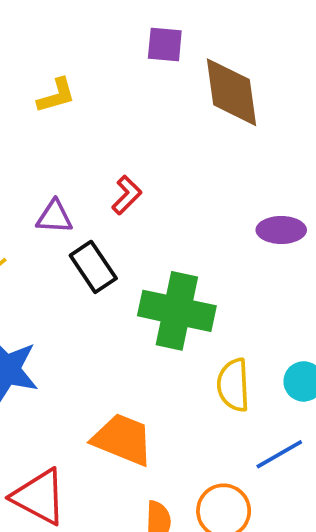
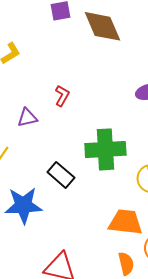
black rectangle: (93, 267) -> (61, 175), moved
orange trapezoid: (123, 439) -> (125, 222), moved

